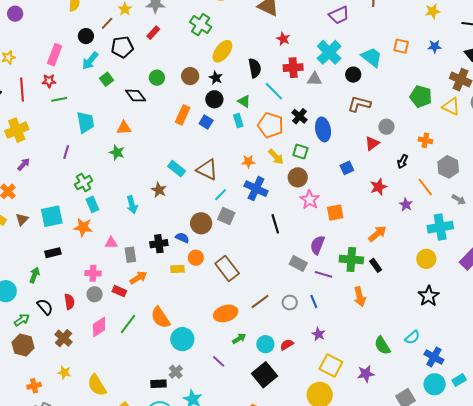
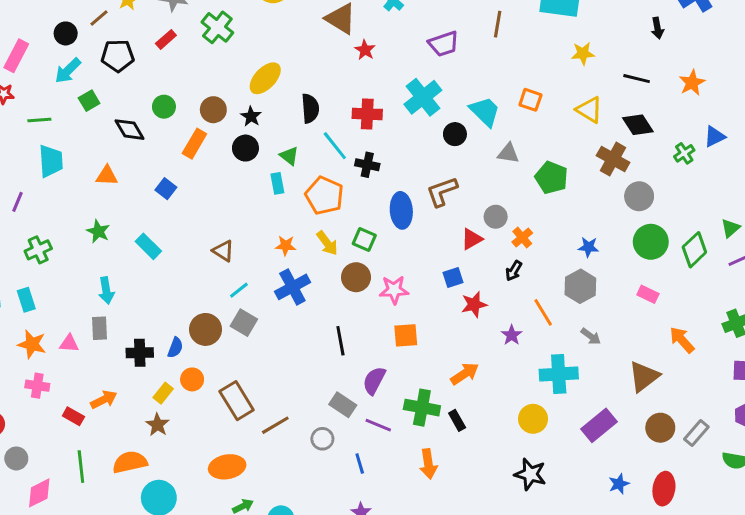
green cross: (201, 25) -> (217, 27), moved
red star: (283, 39) -> (365, 50), moved
blue star: (435, 46) -> (588, 247), moved
gray triangle: (314, 79) -> (508, 153), moved
green line: (59, 99) -> (39, 120), moved
brown L-shape: (359, 104) -> (442, 192), moved, turned -40
yellow triangle: (451, 107) -> (589, 110), moved
orange rectangle: (183, 115) -> (194, 144), moved
black cross: (299, 116) -> (367, 165), moved, turned -35
blue square: (206, 122) -> (166, 189), moved
orange cross: (425, 140) -> (522, 238), moved, turned 32
green star: (117, 152) -> (98, 231), moved
blue square: (347, 168) -> (453, 277), moved
cyan rectangle: (177, 169) -> (148, 246), moved
brown triangle: (207, 170) -> (223, 251), size x0.7
blue cross: (256, 189) -> (292, 287), turned 30
brown star: (159, 190) -> (157, 425), moved
pink star: (310, 200) -> (394, 290), moved, turned 30
cyan rectangle: (92, 204) -> (26, 300), moved
black line: (275, 224) -> (340, 341), moved
orange star: (83, 227) -> (32, 344), moved
blue semicircle: (182, 238) -> (175, 348), turned 80
gray rectangle: (130, 255) -> (100, 328), moved
yellow rectangle: (177, 269) -> (163, 393), turned -56
gray circle: (95, 294) -> (16, 458), moved
black star: (429, 296) -> (530, 474), turned -30
brown line: (260, 301) -> (275, 425), moved
gray circle: (290, 303) -> (322, 439), moved
orange semicircle: (160, 318) -> (130, 462), turned 105
green line: (128, 324) -> (81, 467), turned -50
pink diamond: (99, 327) -> (39, 493), moved

